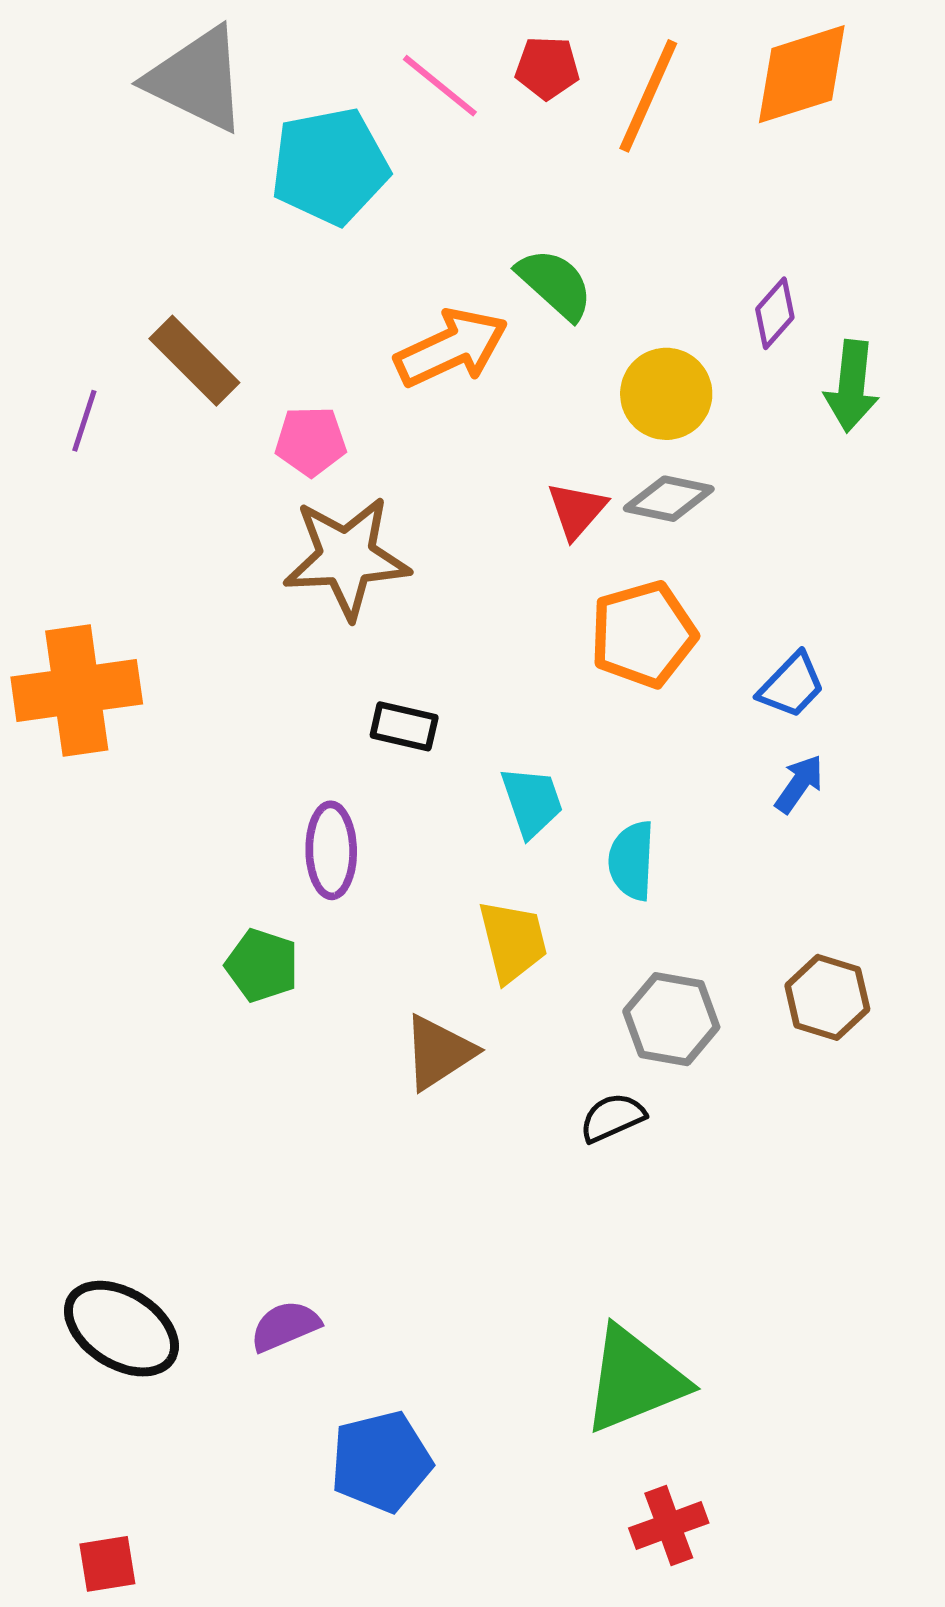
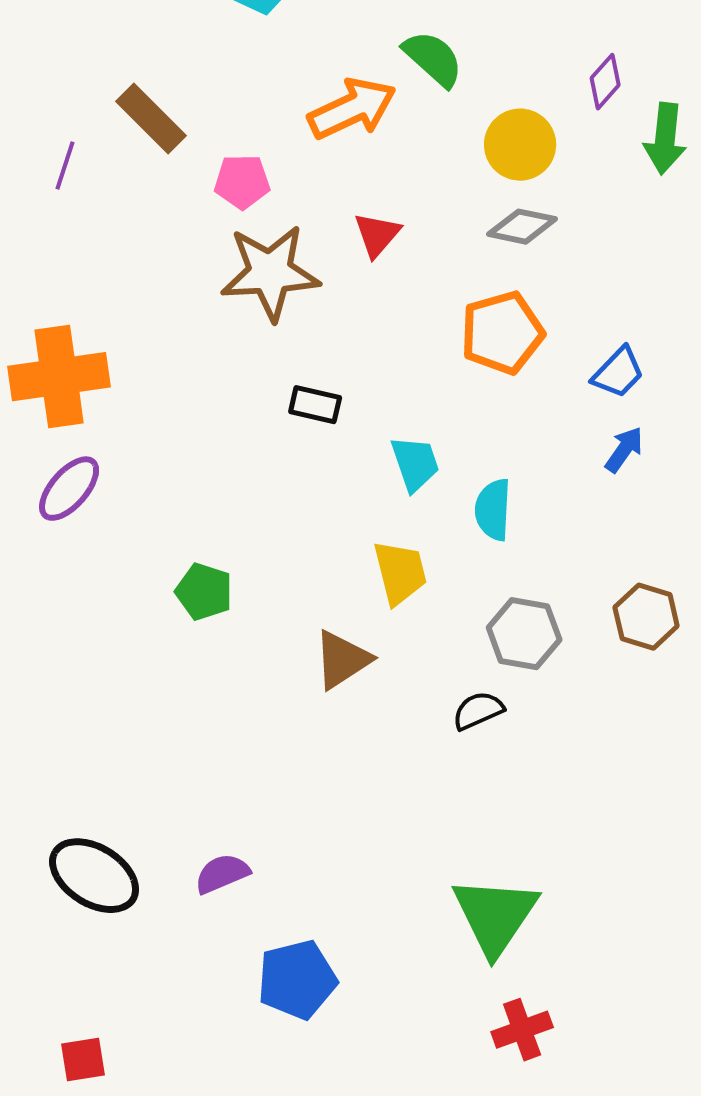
red triangle: (577, 510) -> (377, 235), moved
purple ellipse: (331, 850) -> (69, 489), moved, turned 42
green triangle: (634, 1380) -> (495, 916), turned -34

